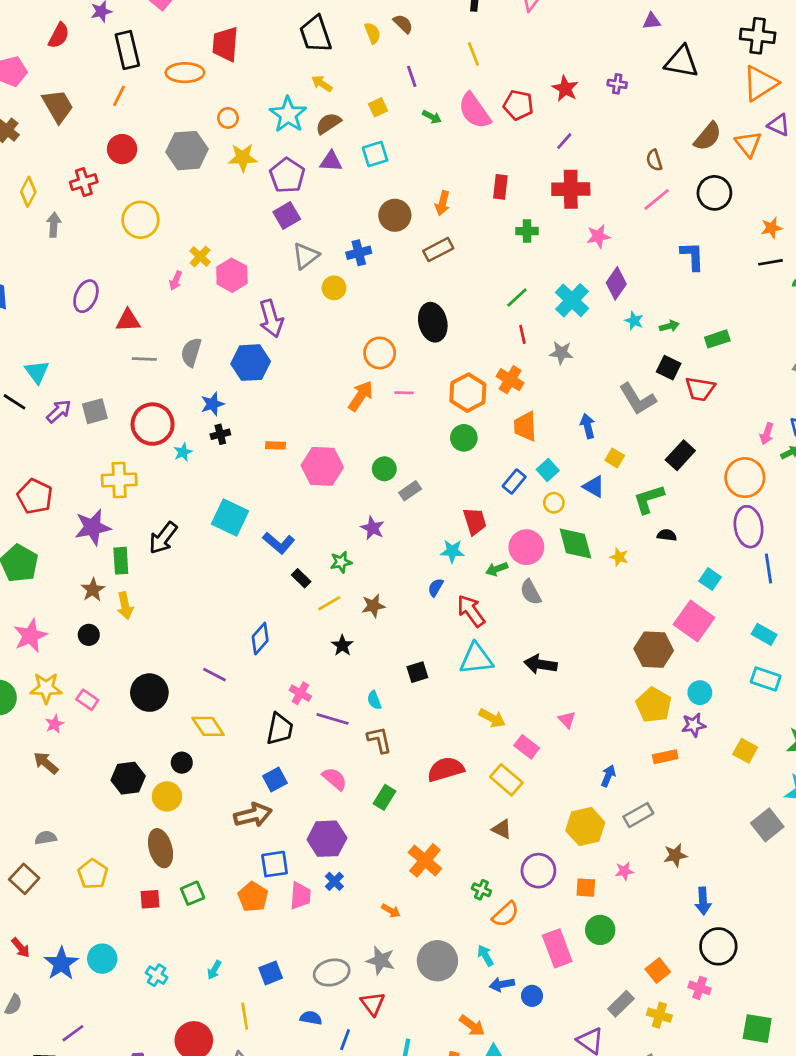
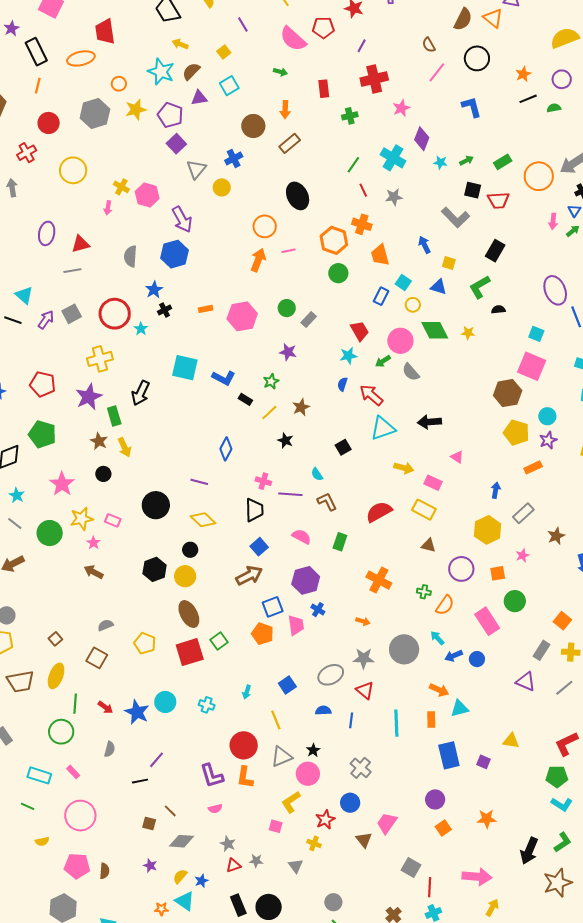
green arrow: (432, 117) -> (280, 72), moved
gray line: (144, 359) -> (72, 271), moved
orange circle: (745, 478) -> (539, 176), moved
red square: (150, 899) -> (190, 652), size x1.8

